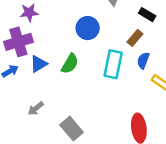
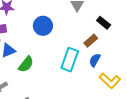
blue circle: (88, 28) -> (43, 26), moved
green semicircle: (70, 64) -> (26, 64), moved

